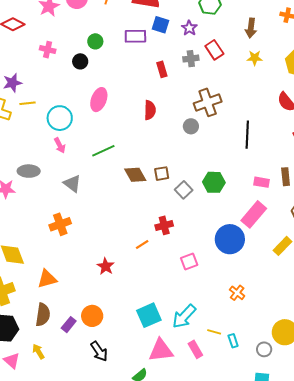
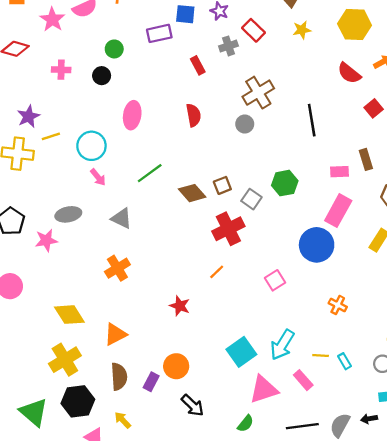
red cross: (164, 225) -> (228, 229), moved, size x1.5

